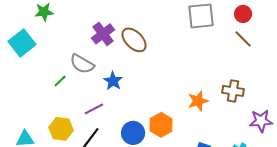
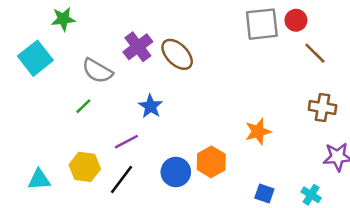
red circle: (243, 14) -> (296, 20), moved
gray semicircle: (82, 64) -> (97, 71), moved
brown cross: (233, 91) -> (323, 108), moved

